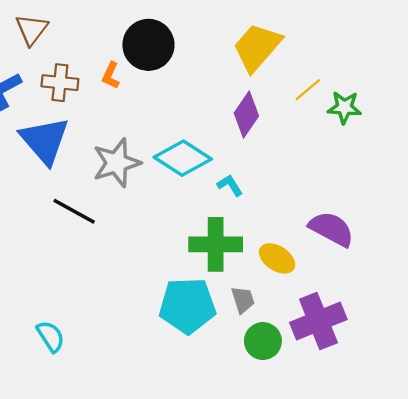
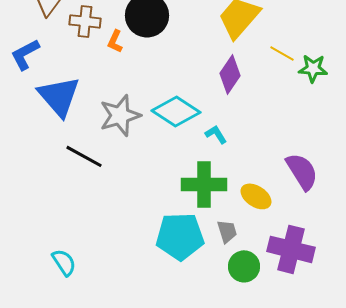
brown cross: (60, 83) -> (85, 21), moved
yellow line: (308, 90) -> (282, 53), turned 70
purple semicircle: (331, 229) -> (302, 171), turned 30
purple cross: (318, 321) -> (291, 249), turned 36

